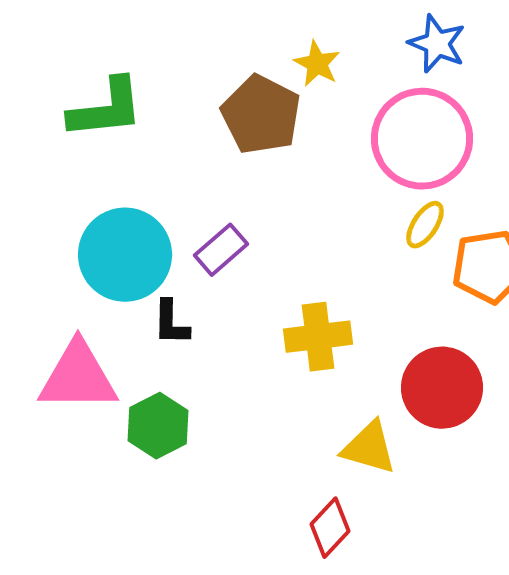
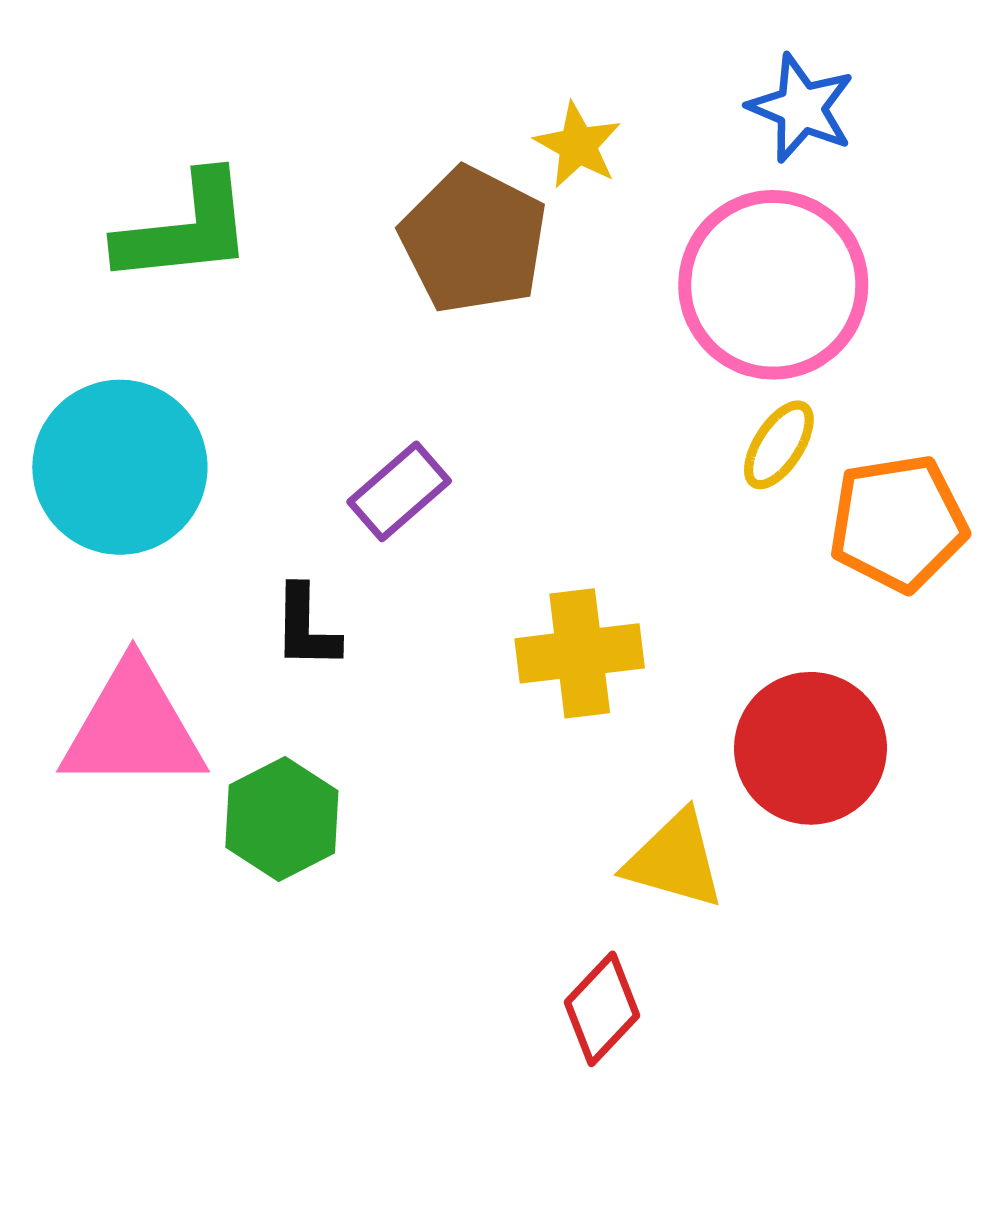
cyan circle: (125, 255) -> (120, 467), moved

